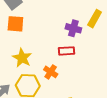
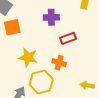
purple cross: (73, 28) -> (51, 17), moved

